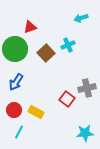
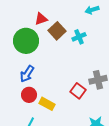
brown square: (46, 53) -> (57, 31), moved
red circle: (14, 110) -> (29, 95), moved

